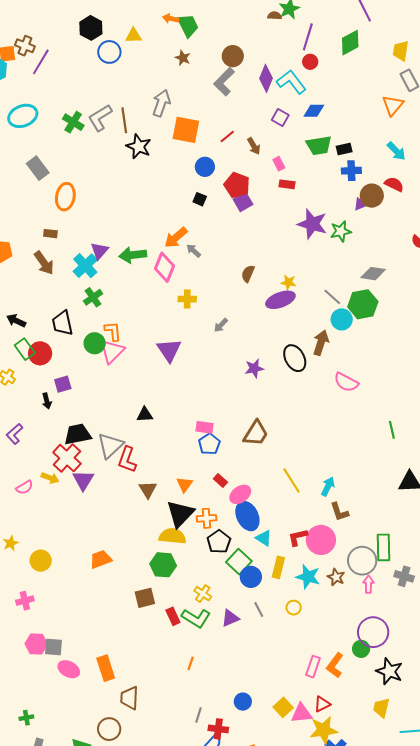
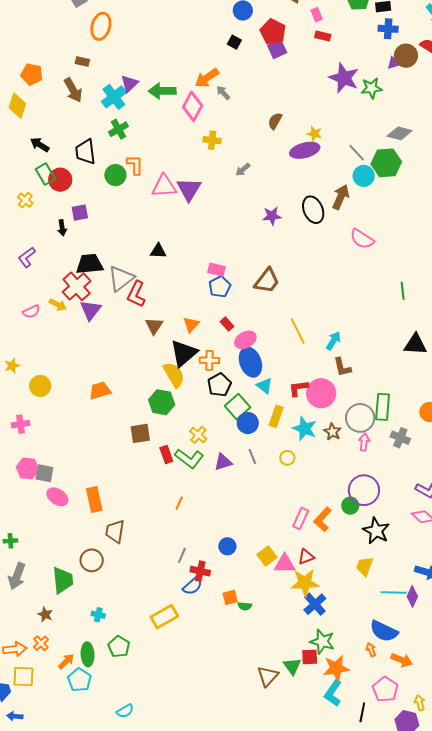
pink triangle: (112, 351) -> (164, 186), moved, turned 36
yellow semicircle: (172, 536) -> (174, 375), turned 48

